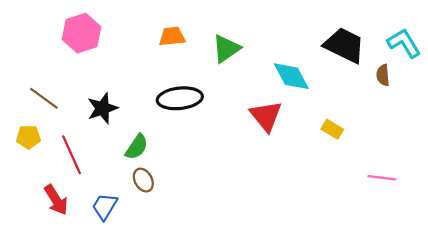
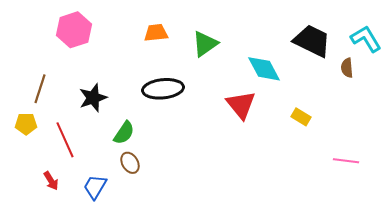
brown line: (44, 98) -> (40, 89), turned 72
red arrow: (56, 200) -> (51, 181), size x0.7

